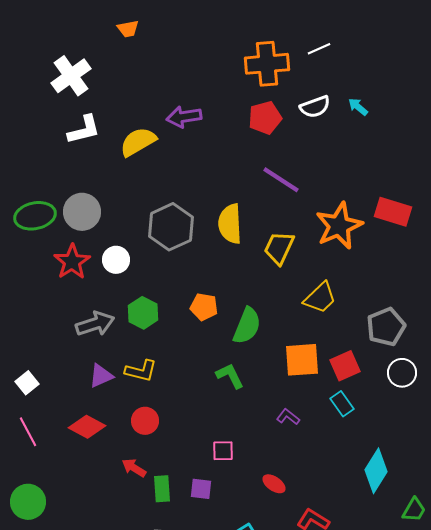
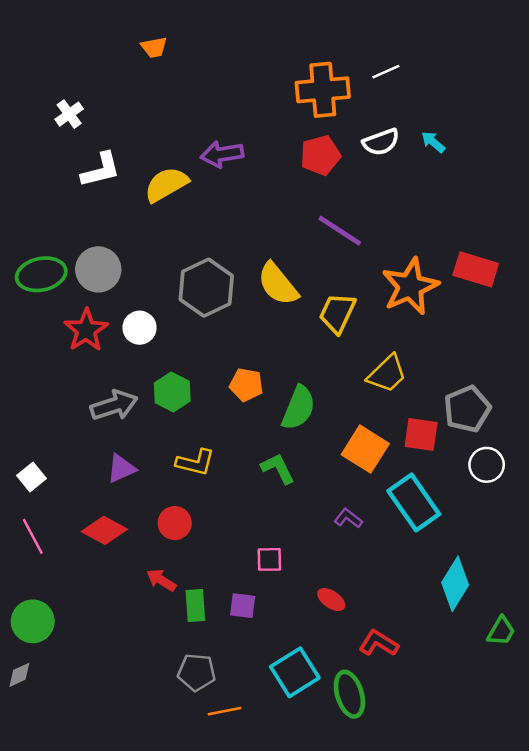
white cross: (71, 76) -> (69, 114), moved, size x0.6
yellow semicircle: (230, 224) -> (278, 284), turned -36
orange square: (302, 360) -> (365, 449), turned 36
red square: (345, 366) -> (421, 434), moved, turned 32
yellow L-shape: (141, 371) -> (195, 462), moved
cyan rectangle: (342, 404) -> (414, 502), size x1.8

